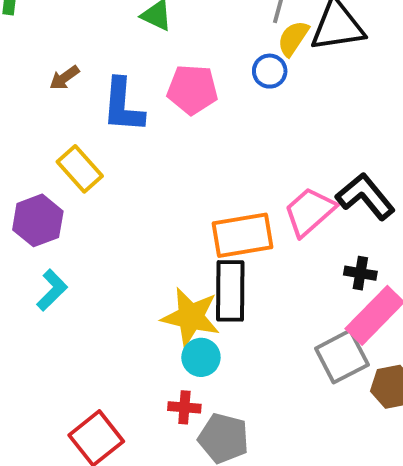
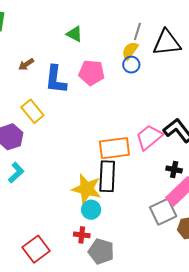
yellow semicircle: (293, 38) -> (130, 51), moved

